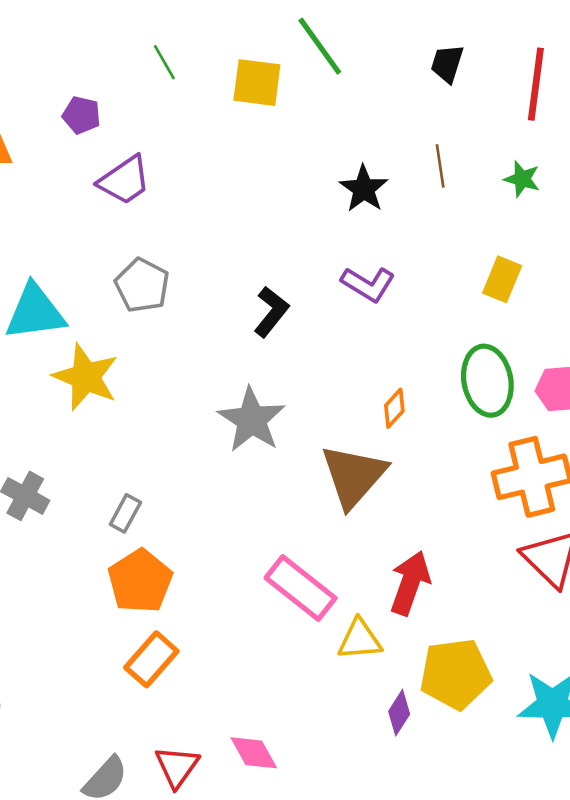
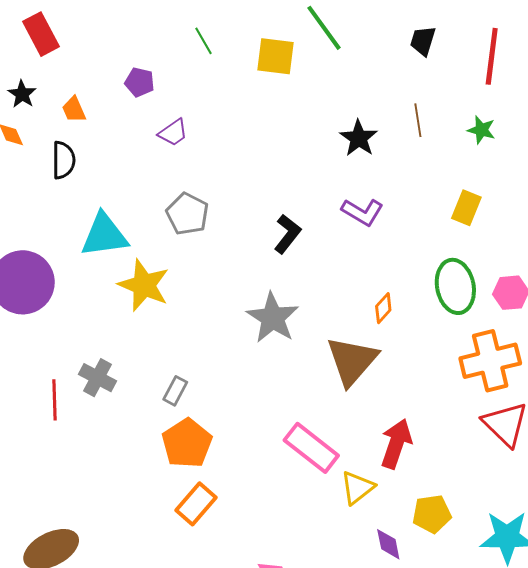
purple trapezoid: (125, 180) -> (173, 133), size x0.7
yellow triangle: (360, 640) -> (357, 488), turned -33
yellow pentagon: (455, 674) -> (432, 514), size x0.7
purple diamond: (399, 713) -> (388, 544), turned -44

